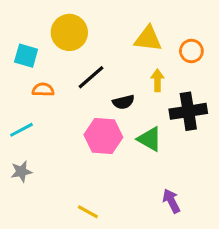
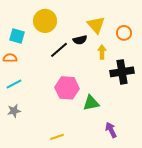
yellow triangle: (148, 39) -> (96, 25), turned 42
orange semicircle: (43, 90) -> (10, 58), moved
black semicircle: (123, 102) -> (80, 40), moved
green triangle: (150, 139) -> (91, 103), moved, turned -42
yellow line: (88, 212) -> (57, 137), turned -48

